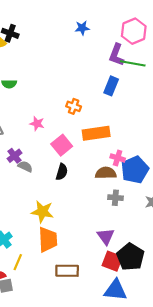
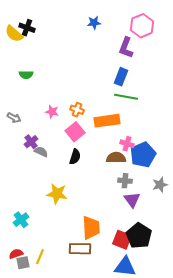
green line: (133, 63) -> (126, 97), moved
orange cross: (74, 106) -> (77, 110), moved
purple triangle: (106, 236) -> (132, 200), moved
orange trapezoid: (48, 240) -> (91, 228), moved
yellow line: (18, 262) -> (40, 257), moved

